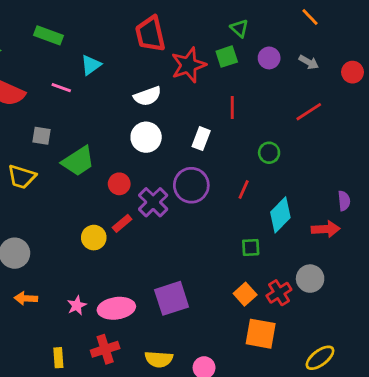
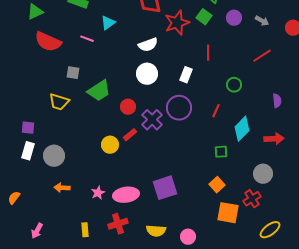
green square: (227, 57) -> (204, 17), turned -35
purple semicircle: (344, 201) -> (277, 101), moved
red cross: (279, 293) -> (252, 199), moved

